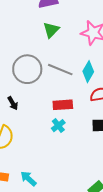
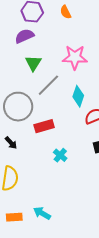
gray line: (60, 70) -> (48, 85), moved, turned -55
red rectangle: (63, 105) -> (44, 126), moved

